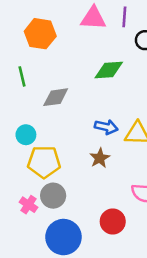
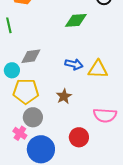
gray diamond: (56, 97) -> (31, 56), moved
brown star: (100, 158) -> (64, 96), moved
pink cross: (29, 205) -> (20, 133), moved

